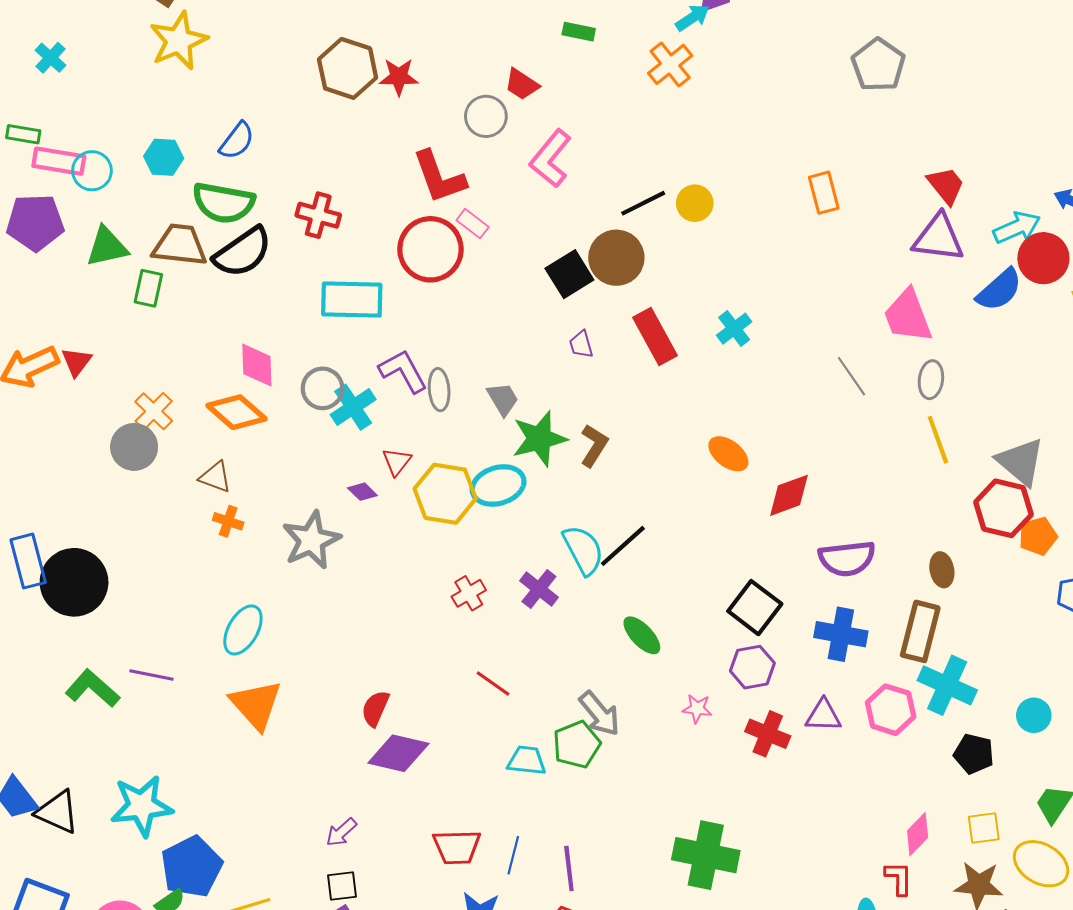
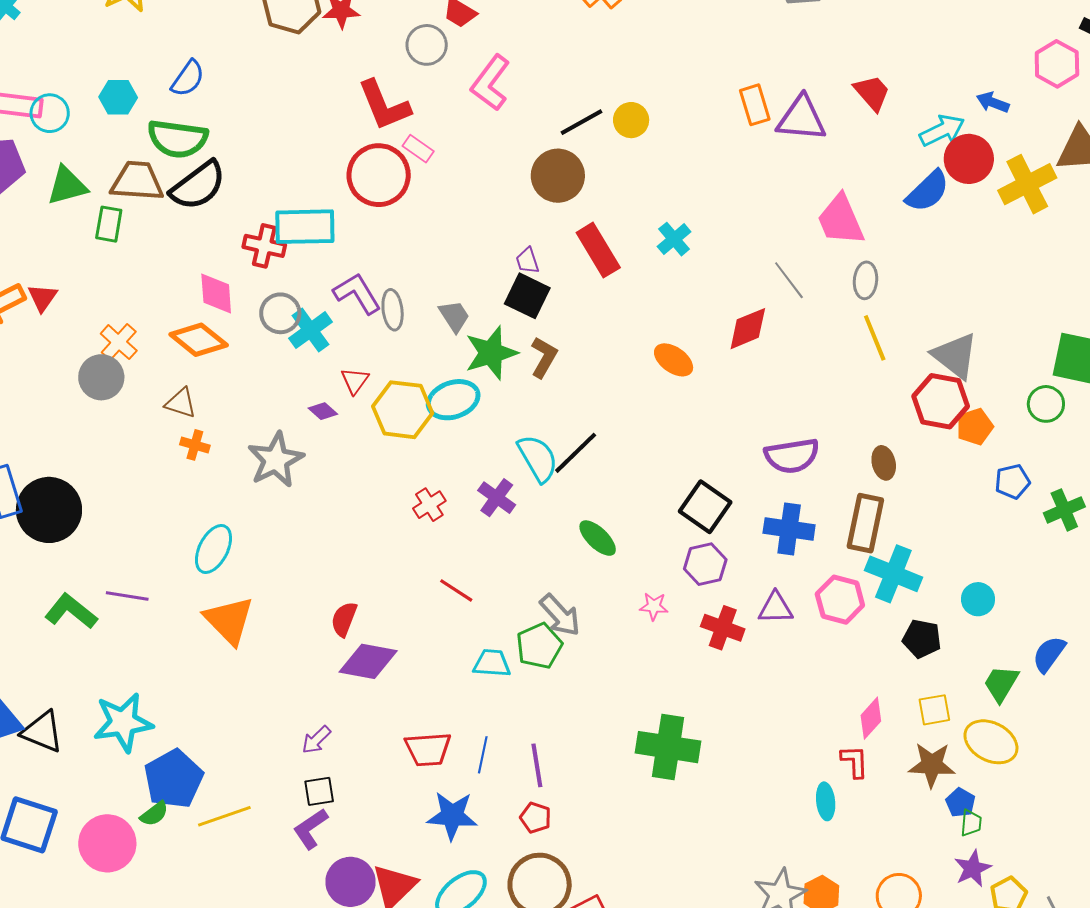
red cross: (318, 215) -> (264, 246), moved
purple triangle: (938, 238) -> (801, 119), moved
black square: (569, 274) -> (527, 296), moved, turned -30
red diamond: (789, 495) -> (748, 329), moved

